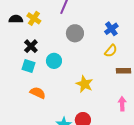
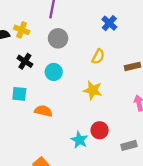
gray circle: (75, 33) -> (58, 38), moved
yellow semicircle: (111, 51) -> (98, 57), moved
cyan square: (29, 66) -> (19, 94), moved

